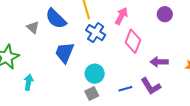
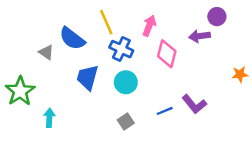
purple circle: (165, 14) -> (217, 17), moved
purple arrow: (159, 62) -> (200, 36), moved
cyan circle: (95, 74) -> (126, 82), moved

